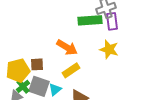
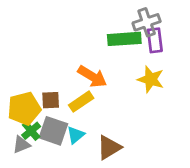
yellow rectangle: (71, 70) -> (81, 102), moved

